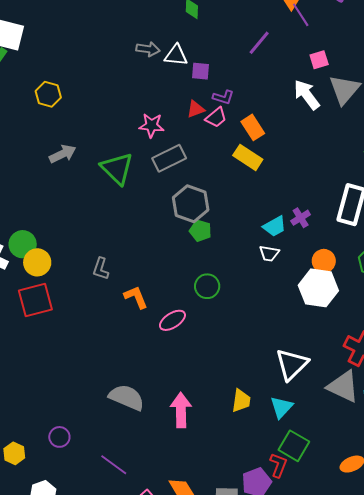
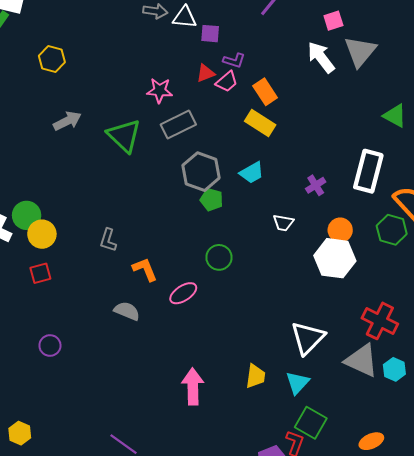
cyan trapezoid: (275, 226) -> (252, 173), moved
red square: (35, 300) -> (40, 273), size x0.6
gray semicircle: (127, 397) -> (127, 311), moved, size x0.7
purple circle: (59, 437) -> (50, 346), moved

